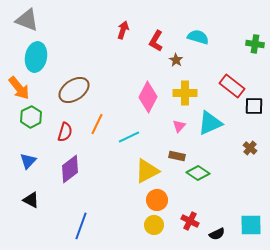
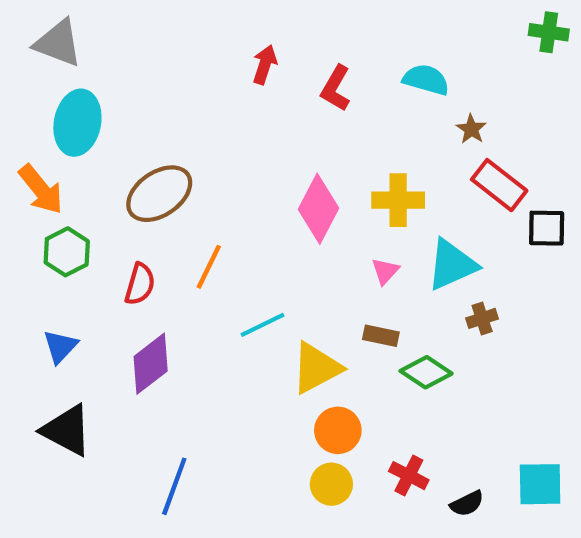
green cross: (255, 44) -> (549, 32), moved
brown star: (176, 60) -> (471, 129), moved
cyan line: (129, 137) -> (263, 325), moved
brown cross: (250, 148) -> (482, 318), moved, turned 32
black triangle: (31, 200) -> (67, 430), size x1.5

